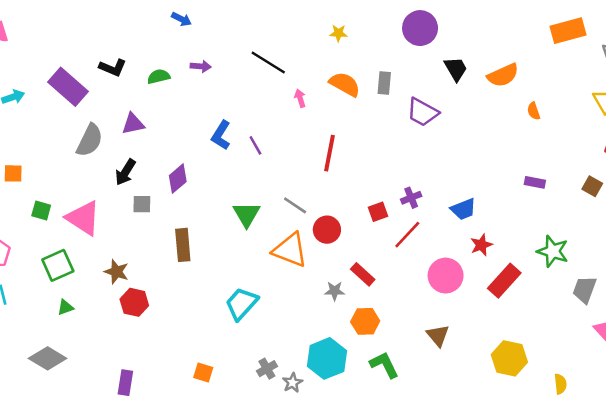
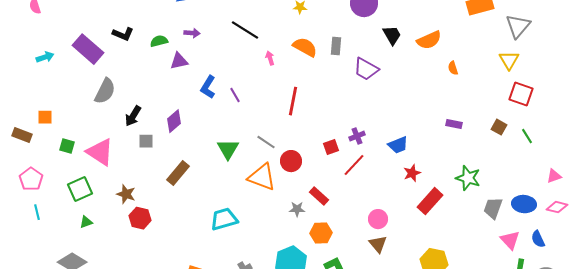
purple triangle: (133, 124) -> (179, 61), moved
brown rectangle: (183, 245) -> (178, 173), turned 45
pink circle: (446, 276) -> (378, 219), moved, size x0.7
cyan trapezoid: (241, 304) -> (224, 219), turned 32

